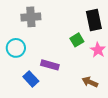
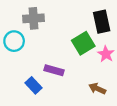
green square: (77, 40) -> (83, 43), size x1.5
cyan circle: (16, 48) -> (14, 41), moved

